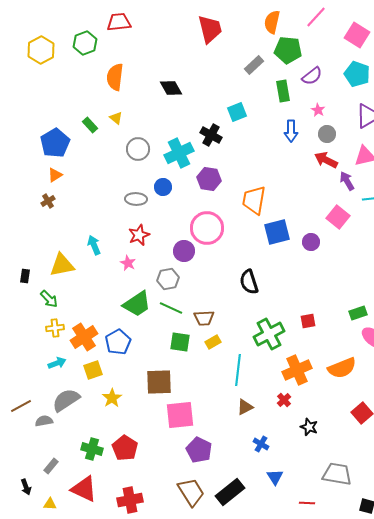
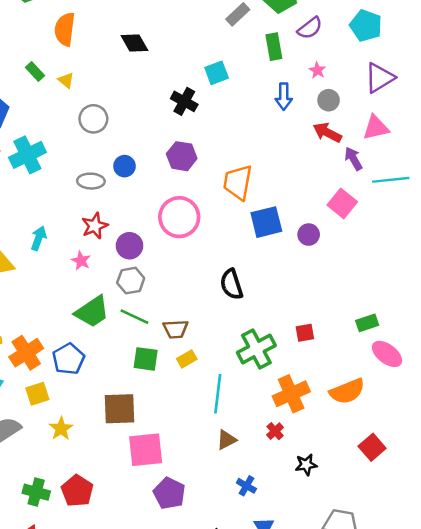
green rectangle: (90, 125) -> (35, 72), moved
cyan cross: (179, 153) -> (27, 155), moved
cyan arrow: (94, 245) -> (39, 238), turned 42
purple circle: (184, 251) -> (129, 246), moved
black star: (309, 427) -> (306, 465), turned -30

